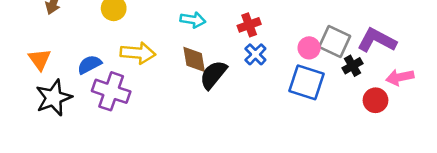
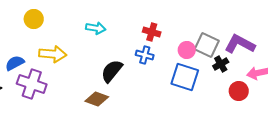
red cross: (249, 25) -> (152, 32), moved, turned 36
blue cross: (255, 54) -> (145, 55), turned -30
brown diamond: (194, 59) -> (97, 99), moved, turned -60

